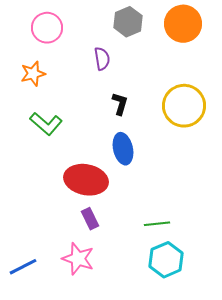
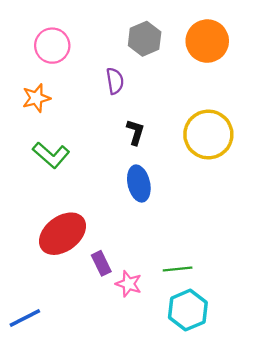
red ellipse: (86, 180) -> (62, 234), moved, turned -48
pink star: (78, 259) -> (129, 284), moved, size x0.7

